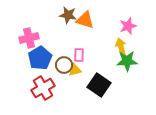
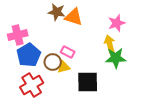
pink rectangle: (79, 55) -> (68, 52), turned -64
black square: (99, 85) -> (88, 82), turned -35

